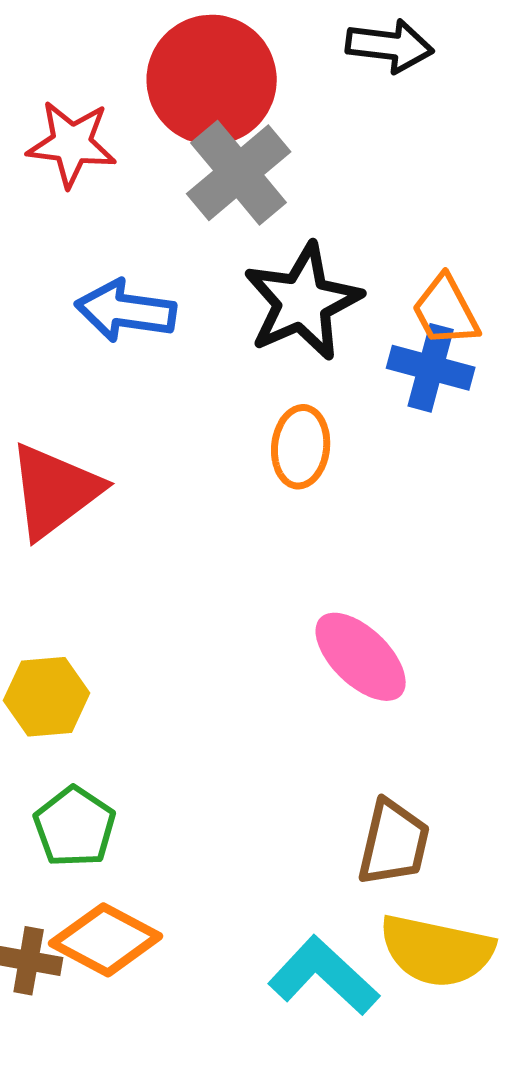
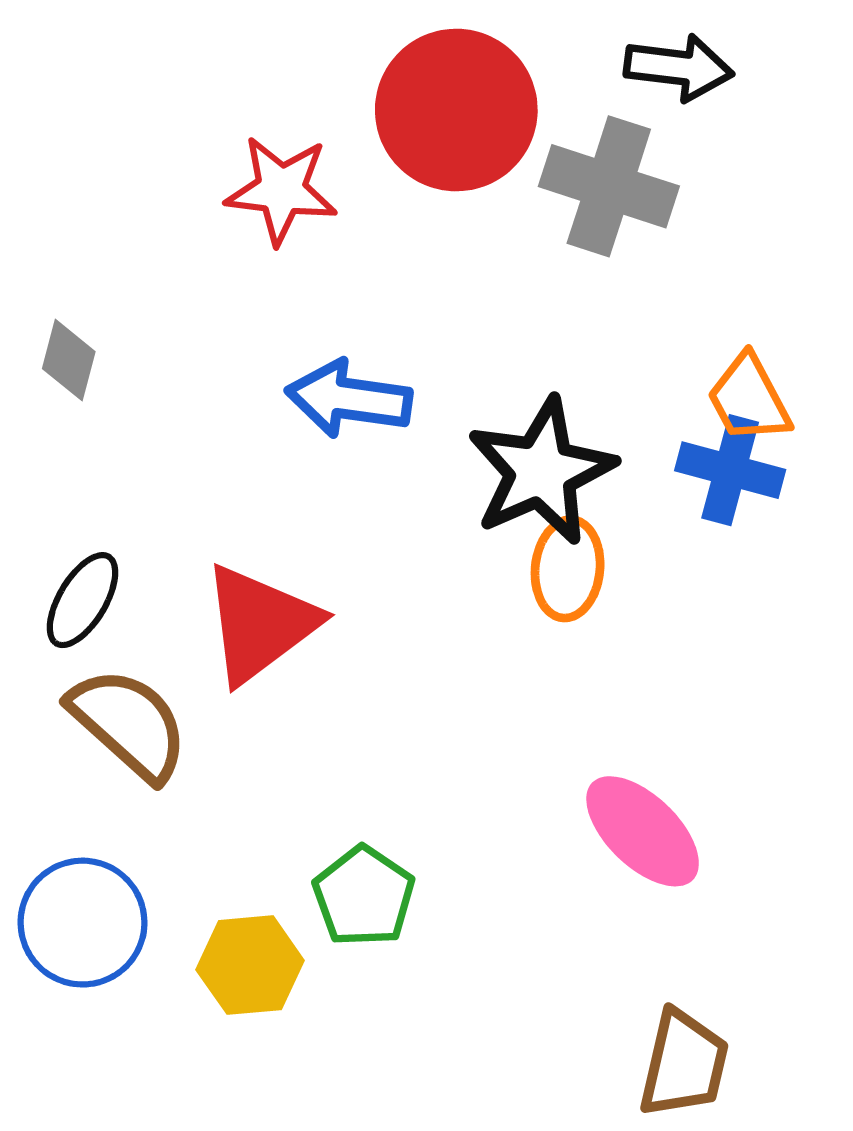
gray cross: (239, 173) -> (609, 186), moved, turned -32
black star: (303, 302) -> (541, 471), moved
yellow hexagon: (47, 697) -> (250, 965), moved
green pentagon: (75, 827) -> (364, 896), moved

